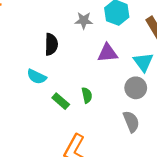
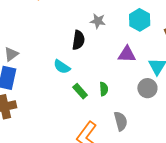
gray star: (84, 21) -> (98, 21), moved
gray semicircle: (131, 122) -> (121, 121), moved

